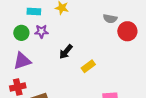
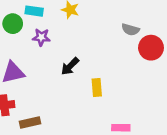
green circle: (21, 33) -> (13, 24), moved
yellow rectangle: (88, 66) -> (97, 87), turned -64

